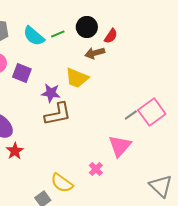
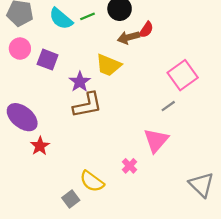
red semicircle: (111, 36) -> (146, 30), moved
purple star: (51, 93) -> (80, 82), turned 30
pink square: (152, 112) -> (183, 75), moved

